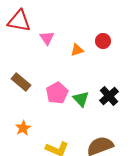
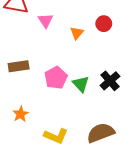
orange triangle: (77, 50) -> (77, 33), turned -32
brown rectangle: (21, 82) -> (19, 66), turned -48

